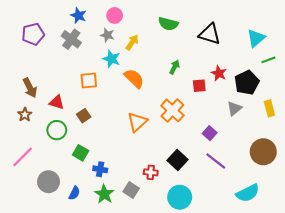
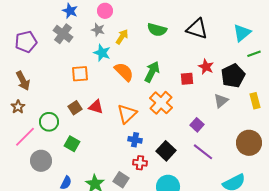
green semicircle: (168, 24) -> (157, 30), moved
purple pentagon: (33, 34) -> (26, 42), moved
green arrow: (174, 67) -> (152, 72), moved, size x1.5
red triangle: (57, 102) -> (96, 107), moved
pink line: (23, 157) -> (25, 137), moved
blue cross: (100, 169) -> (135, 140), moved
gray circle: (49, 182) -> (41, 161), moved

